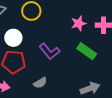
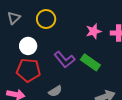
green rectangle: (87, 51) -> (90, 62), moved

